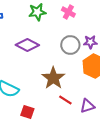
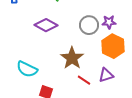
purple triangle: (87, 106) -> (106, 75), moved

